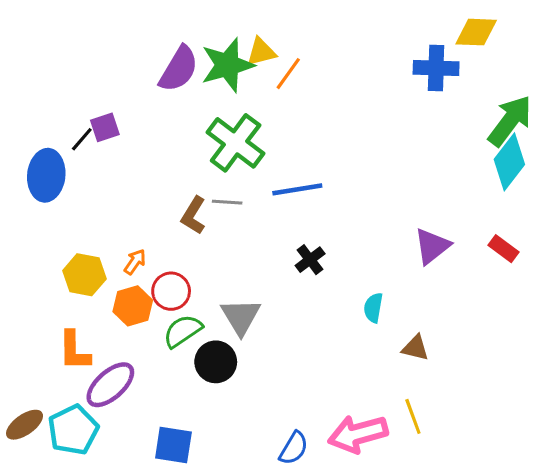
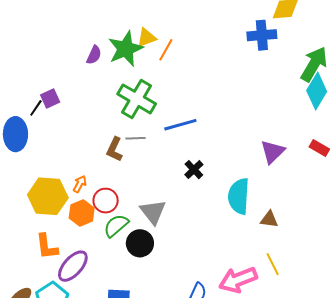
purple semicircle: (179, 69) -> (94, 55), size x0.6
yellow hexagon: (84, 275) -> (48, 196), size x1.4
cyan semicircle: (373, 308) -> (239, 196), size x1.8

